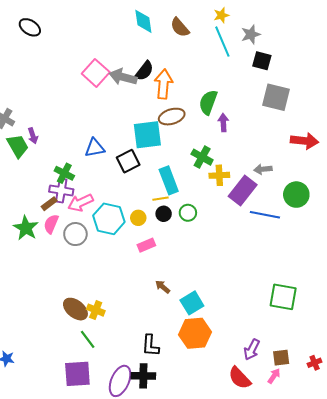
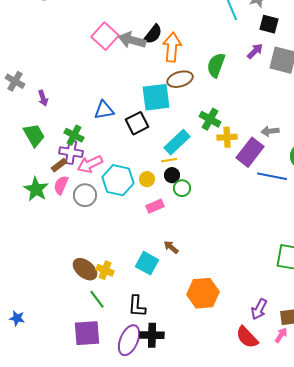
purple arrow: (223, 123) -> (255, 51), moved, turned 48
green trapezoid: (18, 146) -> (34, 135), moved
cyan rectangle: (169, 180) -> (177, 142), turned 68
green circle: (188, 213) -> (182, 188), moved
cyan square: (192, 303) -> (147, 263), moved, turned -30
black L-shape: (150, 346) -> (137, 306), moved

